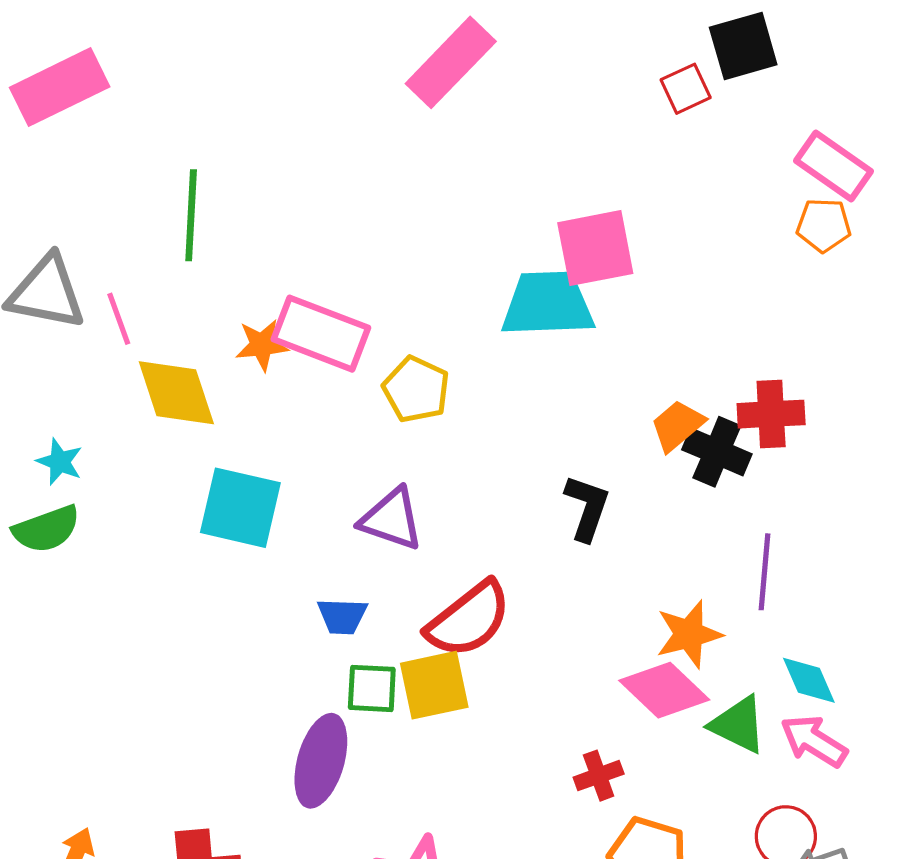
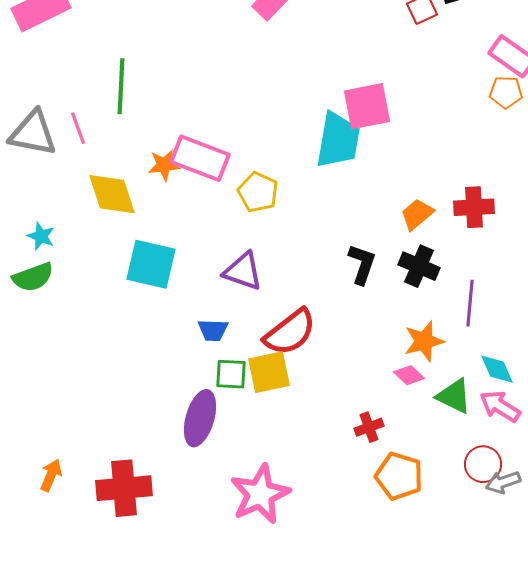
cyan trapezoid: (548, 304) -> (338, 140), turned 102
pink line: (119, 319) -> (78, 128), moved
black cross: (717, 452) -> (419, 266), moved
pink diamond: (664, 690) -> (409, 375), size x0.6

